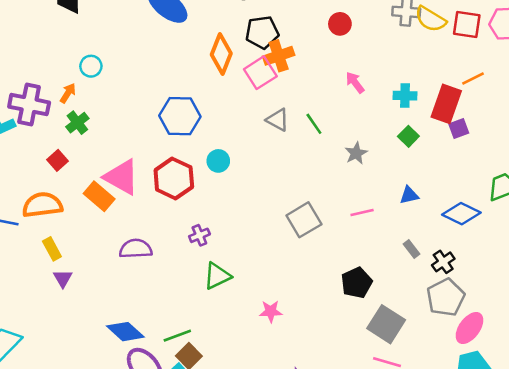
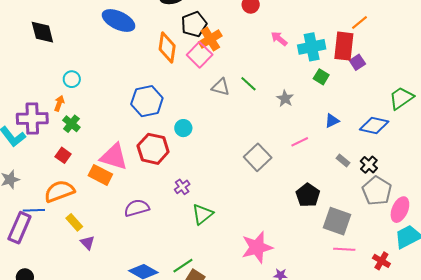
pink arrow: (355, 83) -> (279, 39), moved
cyan cross: (405, 96) -> (312, 47), size x1.5
pink star: (271, 311) -> (257, 247), moved, size x1.8

